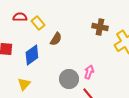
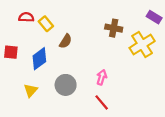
gray circle: (69, 79) -> (66, 85), moved

